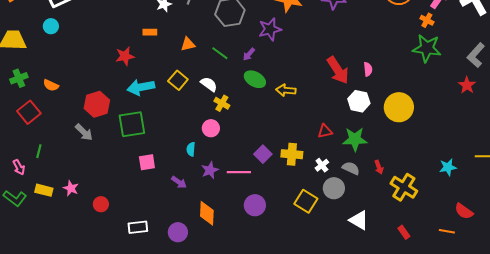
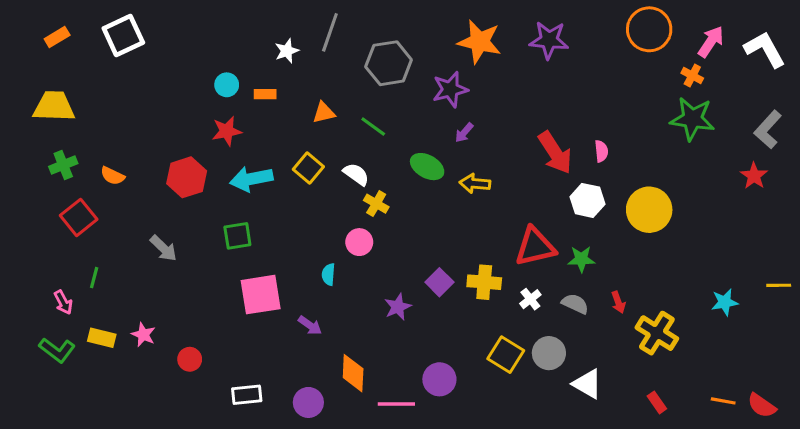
cyan circle: (51, 26) -> (227, 85), moved
purple arrow: (249, 54) -> (464, 133), moved
red hexagon: (97, 104) -> (187, 177), moved
green square: (132, 124) -> (237, 236), size x0.7
red triangle: (325, 131) -> (535, 247), size x1.8
green star: (355, 139) -> (581, 259), size x0.7
pink square: (147, 162) -> (261, 295), size x1.6
purple star: (210, 170) -> (398, 307), moved
pink line: (239, 172) -> (396, 404), moved
gray circle: (334, 188) -> (549, 353), moved
purple circle: (255, 205) -> (439, 379), moved
red semicircle: (464, 211) -> (762, 406), moved

